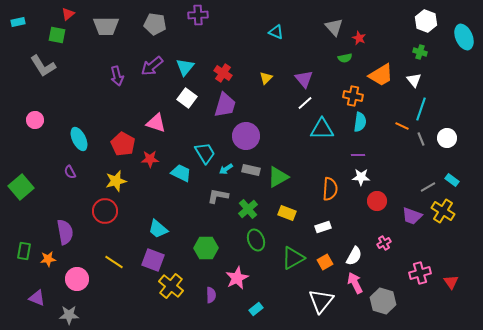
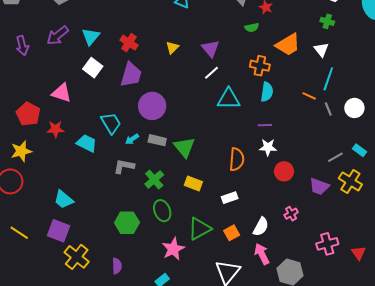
green triangle: (278, 177) -> (184, 147), turned -40
green hexagon: (206, 248) -> (127, 223), moved
pink star: (237, 278) -> (173, 249), moved

